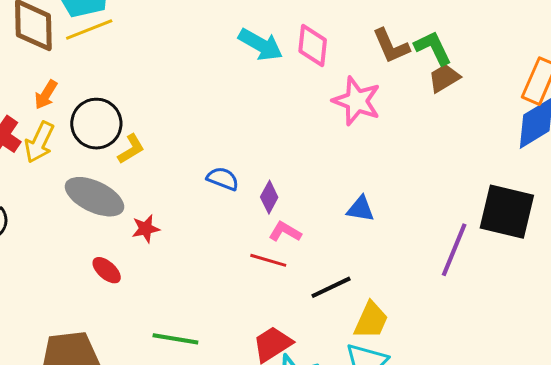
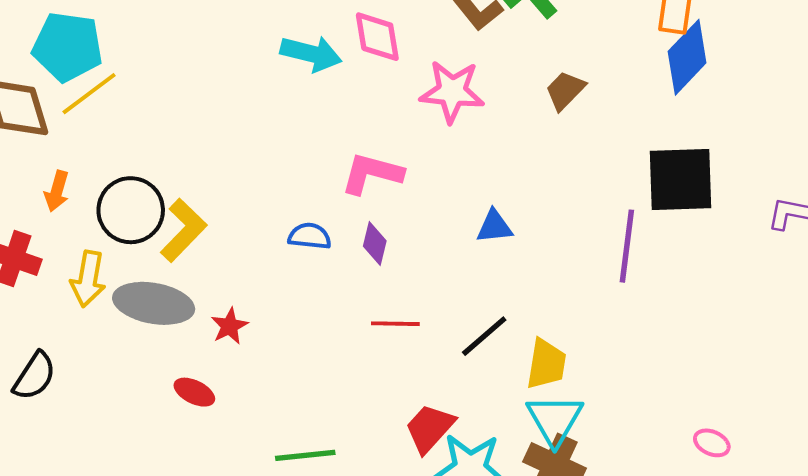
brown trapezoid: (444, 78) -> (565, 90), moved
yellow arrow: (39, 142) -> (88, 279), moved
yellow L-shape: (131, 149) -> (183, 230), size x1.5
pink L-shape: (285, 232) -> (372, 173), moved, size x1.5

